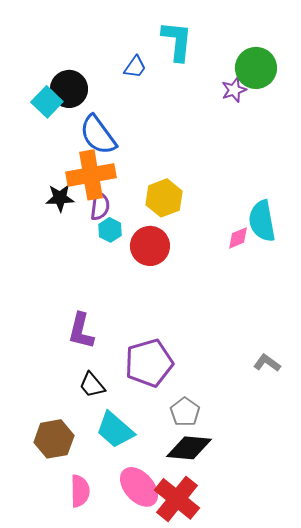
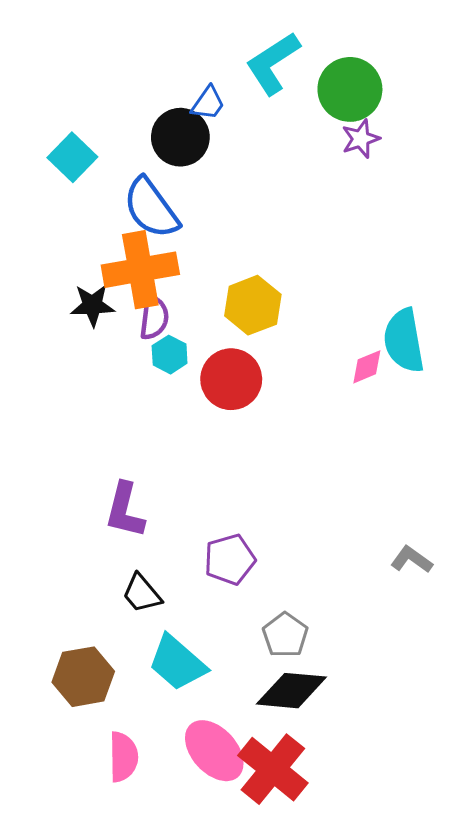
cyan L-shape: (177, 41) -> (273, 63), turned -129
green circle: (256, 68) -> (350, 89), moved
black circle: (69, 89) -> (180, 137), moved
purple pentagon: (149, 363) -> (230, 560), size x0.7

